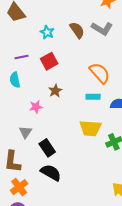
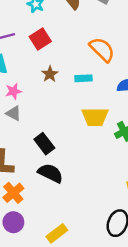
cyan rectangle: (93, 97) -> (84, 78), moved
pink star: (36, 107) -> (14, 91), moved
gray triangle: (25, 132) -> (14, 113), moved, turned -32

